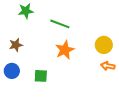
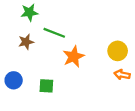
green line: (60, 24) -> (54, 33), moved
brown star: (16, 45) -> (26, 42), moved

